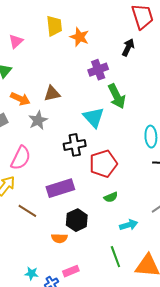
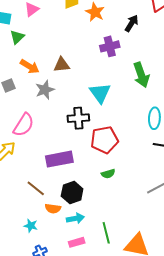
black arrow: (128, 47) -> (132, 23), moved
green arrow: (117, 96) -> (141, 75), moved
brown line: (27, 211) -> (36, 188), moved
cyan arrow: (129, 225) -> (75, 218), moved
pink rectangle: (71, 271) -> (77, 242), moved
cyan star: (31, 273) -> (31, 226), moved

